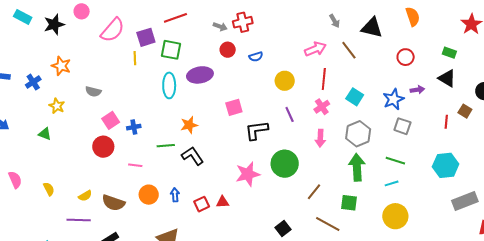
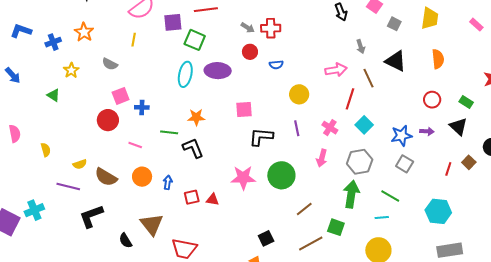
red circle: (406, 57) -> (432, 100), moved
yellow line: (135, 58) -> (134, 40), moved
red line: (324, 79) -> (350, 99), moved
pink cross: (322, 107) -> (330, 128), turned -35
brown line: (328, 224) -> (311, 244), turned -70

